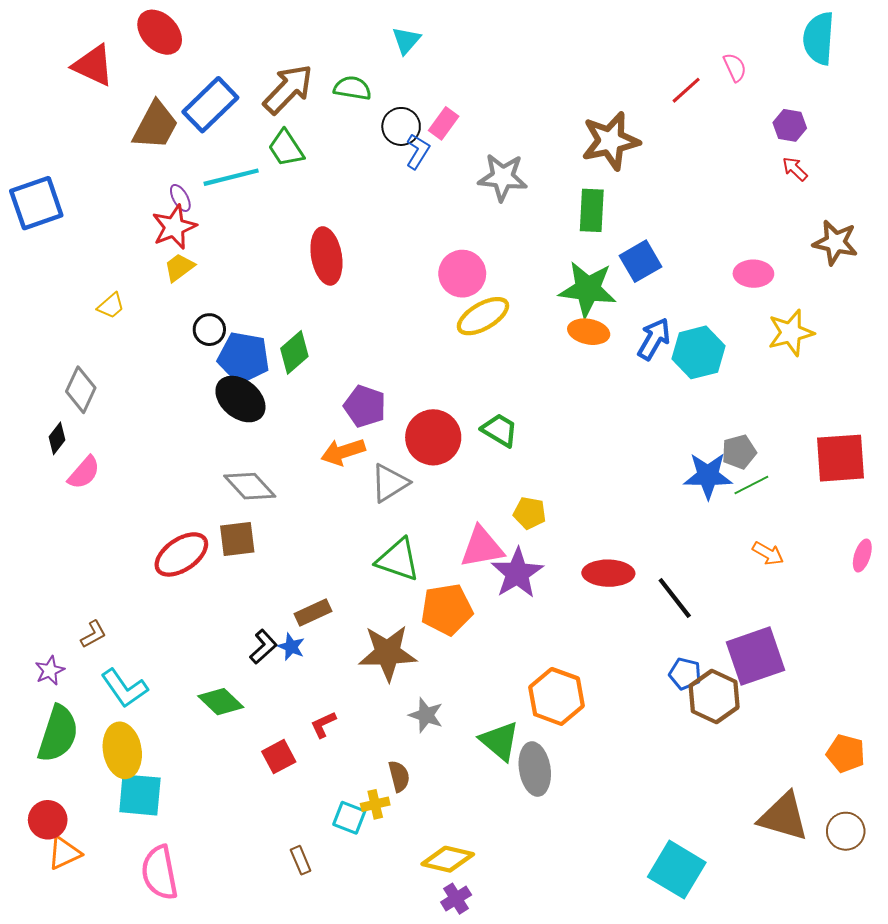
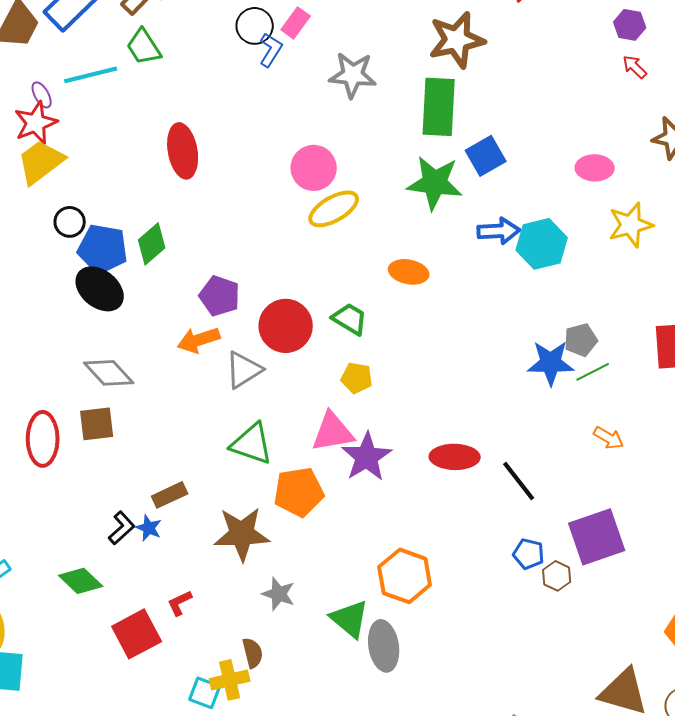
green rectangle: (592, 210) -> (439, 107), size x1.4
yellow trapezoid: (179, 267) -> (41, 162), size x1.6
orange ellipse: (589, 332) -> (409, 272), moved
blue arrow: (654, 339) -> (499, 231), turned 57
yellow pentagon: (530, 513) -> (357, 378), moved
red ellipse: (181, 554) -> (43, 439), turned -56
brown hexagon: (714, 696) -> (557, 576), size x0.6
red square: (279, 757) -> (137, 634), size x1.5
yellow cross: (375, 804) -> (230, 680), size x1.4

